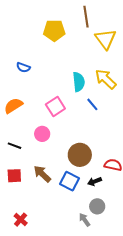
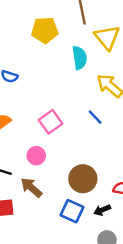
cyan semicircle: (79, 82) -> (80, 58), moved
brown arrow: (42, 174) -> (31, 188), moved

